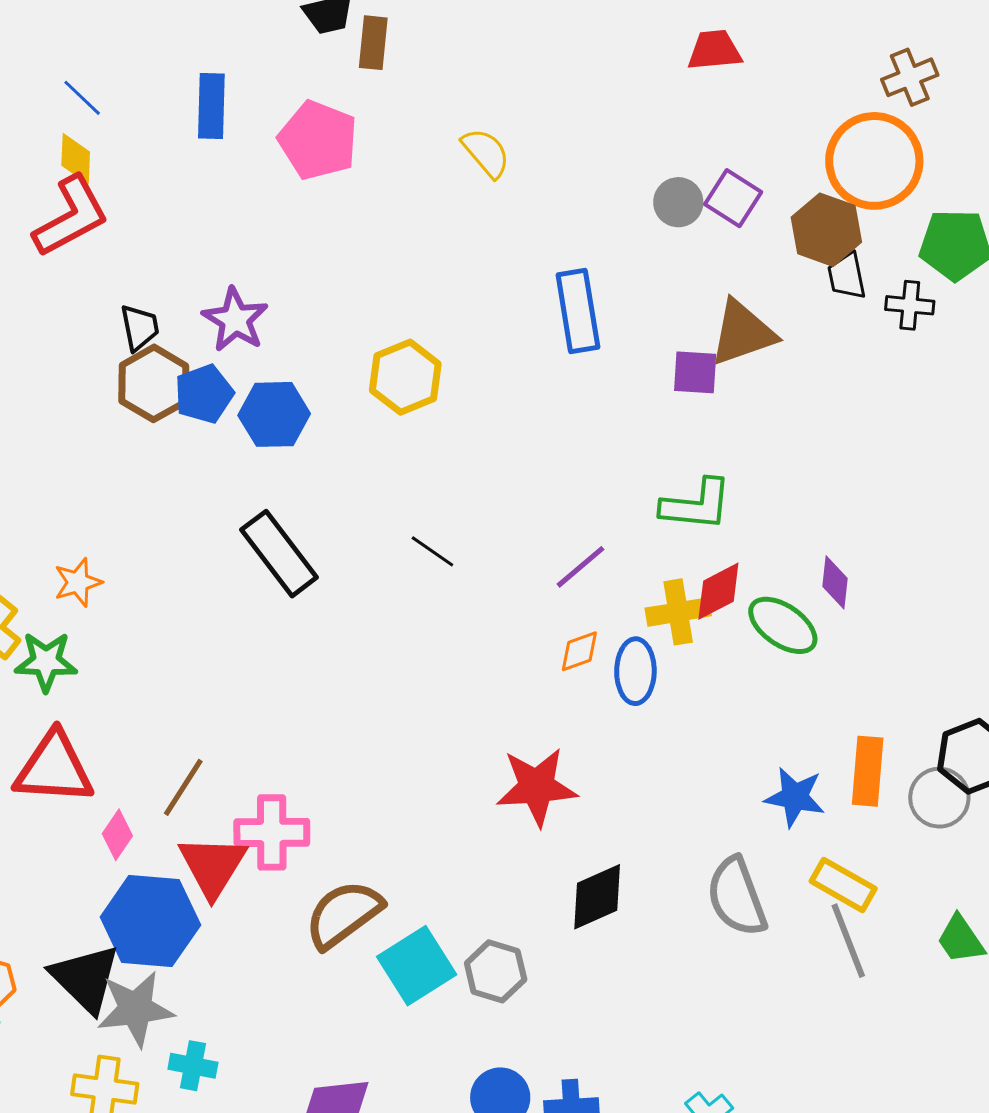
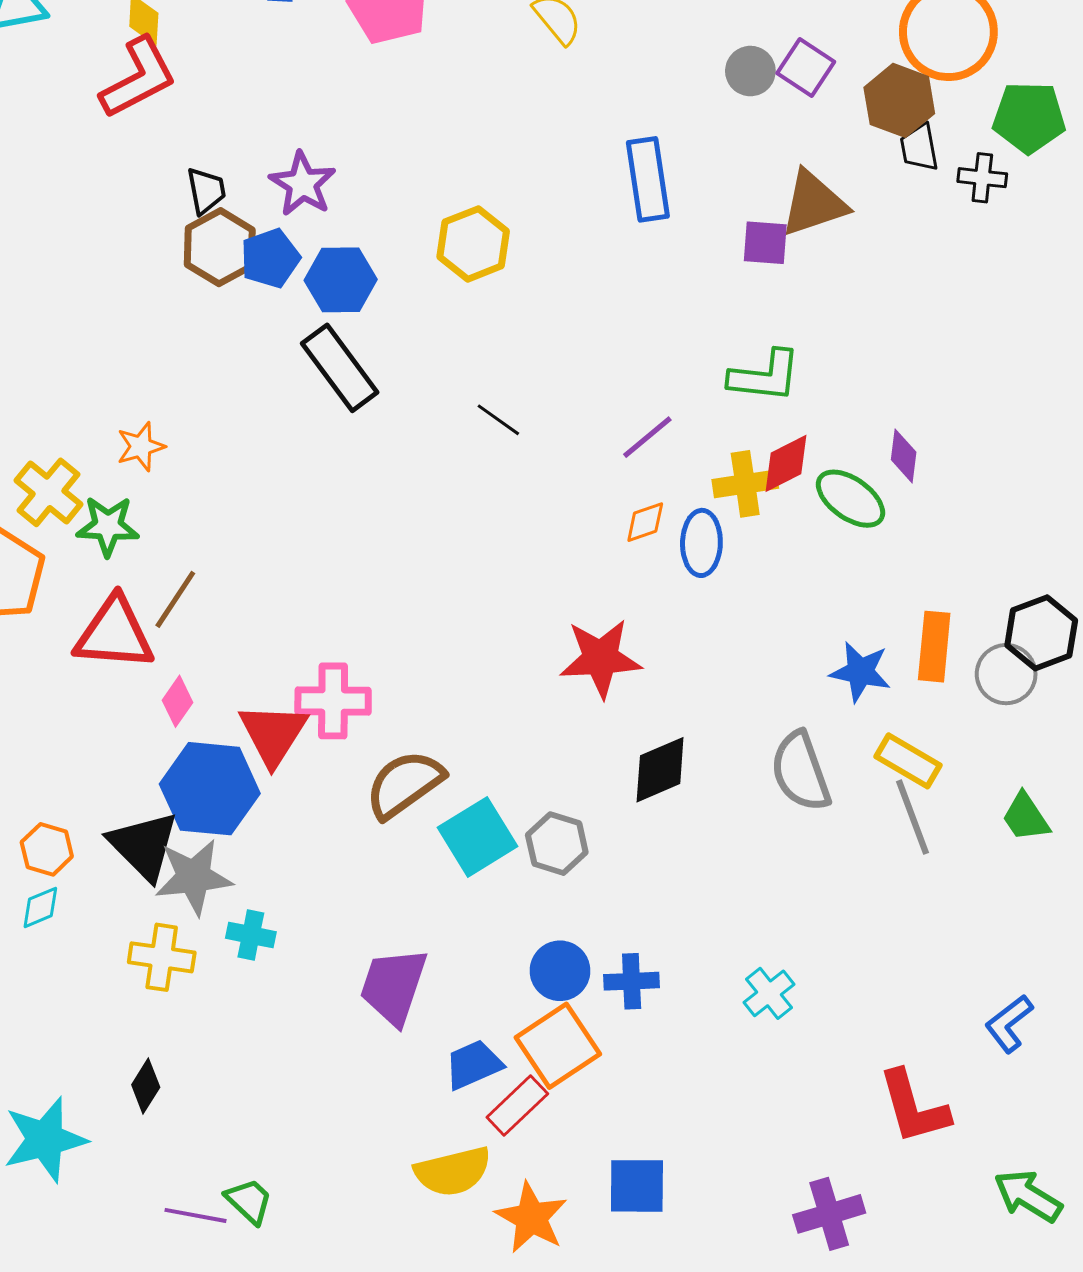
black rectangle: (279, 554) -> (340, 368), moved
brown line: (183, 787) -> (175, 599), moved

